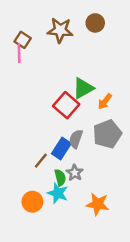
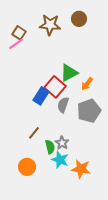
pink line: (19, 53) -> (16, 44), turned 56
gray semicircle: (76, 139) -> (63, 105), moved
blue rectangle: (61, 149) -> (41, 96), moved
cyan star: (58, 193) -> (60, 160), moved

